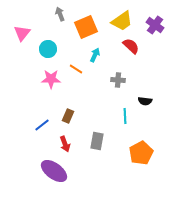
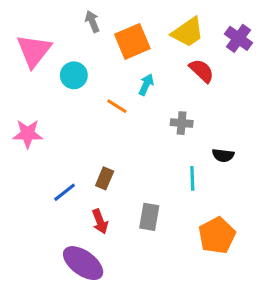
pink triangle: (22, 33) -> (34, 51), size x1.4
pink star: (51, 79) -> (28, 134), moved

